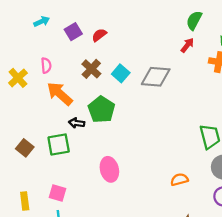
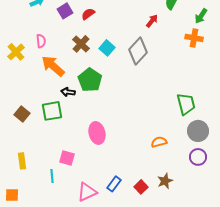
red arrow: (187, 45) -> (152, 21), moved
gray diamond: (156, 77) -> (138, 51), turned -52
pink square: (57, 193) -> (67, 158), moved

